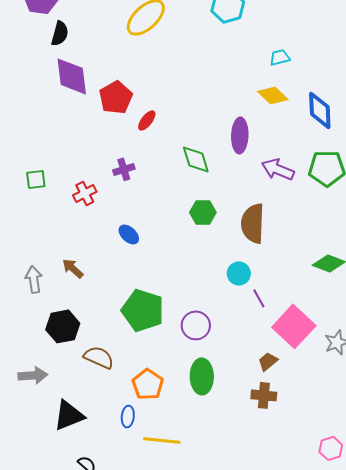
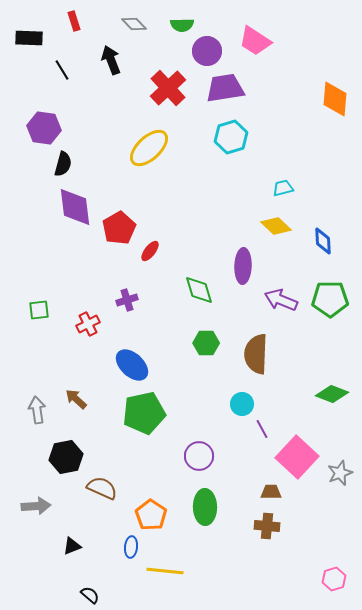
blue diamond: (320, 110) -> (323, 241), size x0.7
blue ellipse: (129, 234) -> (132, 365), size x1.6
green pentagon: (143, 310) -> (144, 413), moved, turned -30
brown trapezoid: (268, 361) -> (271, 492), turned 40
black triangle: (69, 415) -> (72, 546), size x0.6

